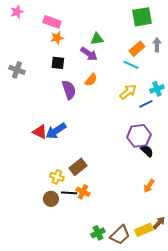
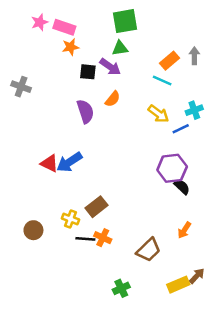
pink star: (17, 12) -> (40, 22), moved
green square: (142, 17) -> (125, 21), moved
black square: (58, 63) -> (88, 72), moved
yellow arrow: (128, 92) -> (158, 114), turned 78
brown circle: (51, 199) -> (33, 230), moved
brown trapezoid: (120, 235) -> (149, 250), moved

